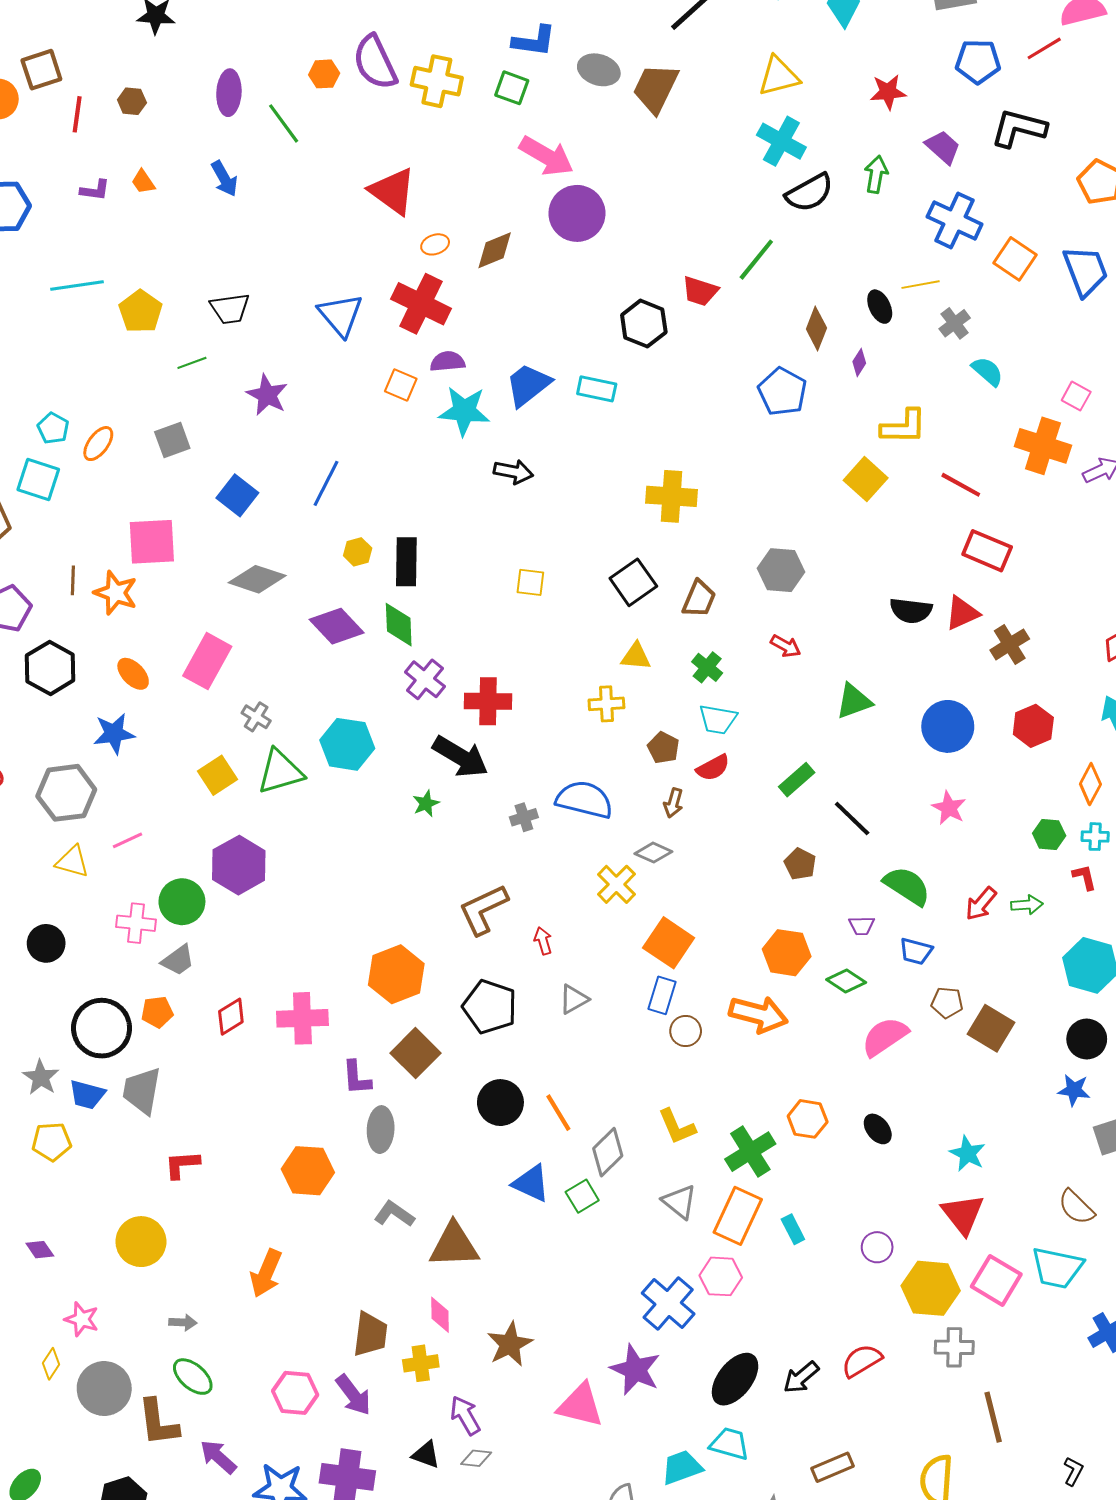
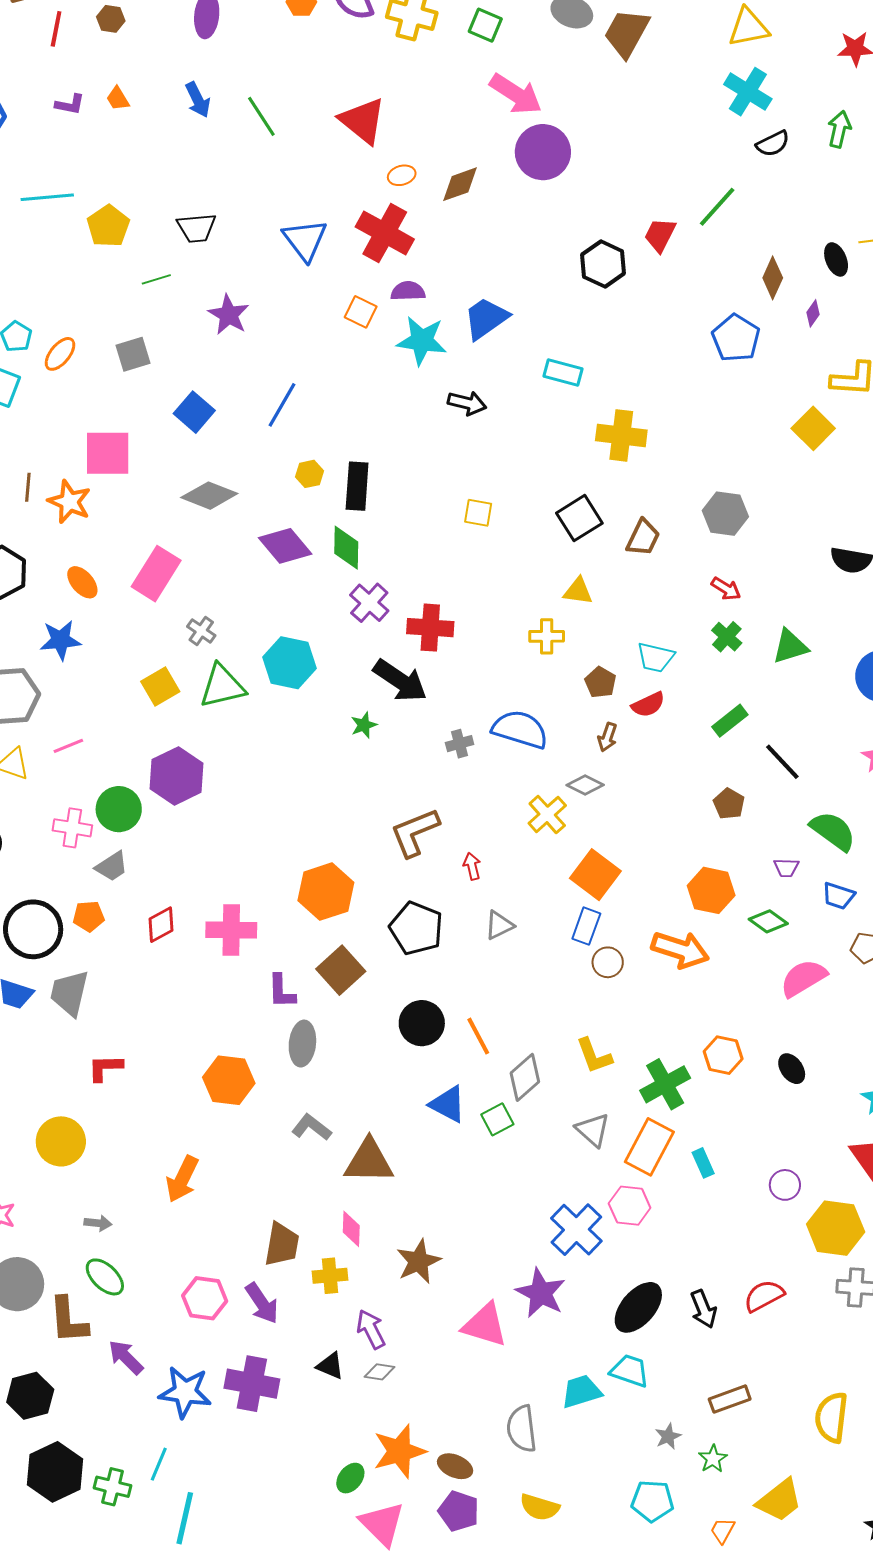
green line: (284, 123) -> (261, 116), moved
black semicircle: (809, 193) -> (773, 144), size x0.7
red trapezoid: (700, 291) -> (660, 235), turned 96
cyan rectangle: (597, 389) -> (563, 373), moved
green cross: (707, 667) -> (727, 637), moved
black arrow: (801, 1377) -> (703, 1309), turned -75

